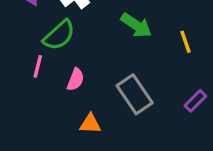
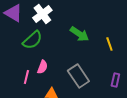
pink line: (38, 66) -> (26, 77), moved
purple rectangle: (195, 101) -> (115, 80), turned -32

